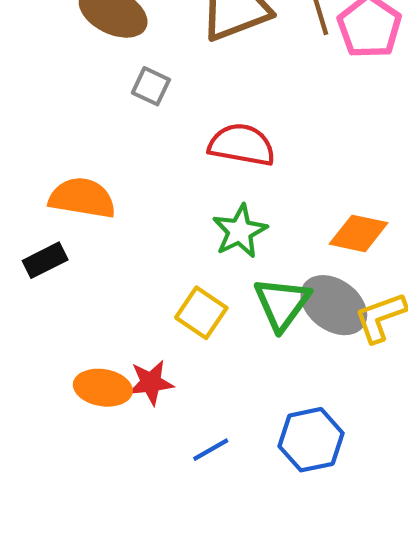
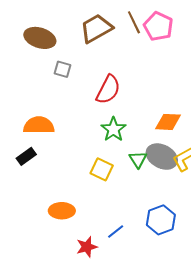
red semicircle: (242, 145) -> (108, 90), turned 116
green triangle: (282, 303) -> (138, 159), size x0.7
red star: (151, 383) -> (87, 247), moved

